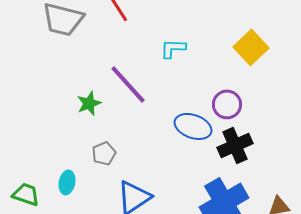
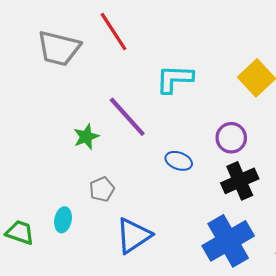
cyan L-shape: (173, 48) -> (174, 79), size x1.4
blue ellipse: (193, 126) -> (179, 161), moved, size x0.7

